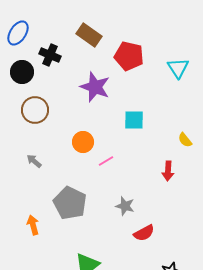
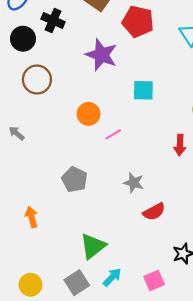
gray arrow: (34, 161) -> (17, 133), moved
gray pentagon: (70, 203) -> (75, 179), size x0.7
orange arrow: (33, 225) -> (32, 217), moved

